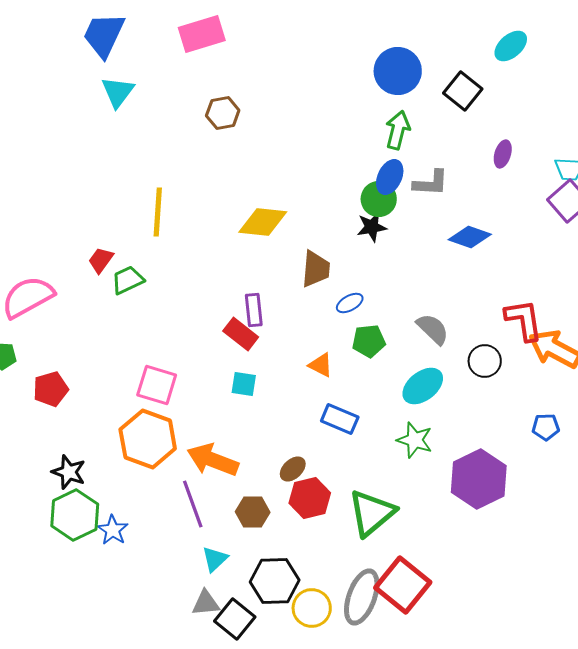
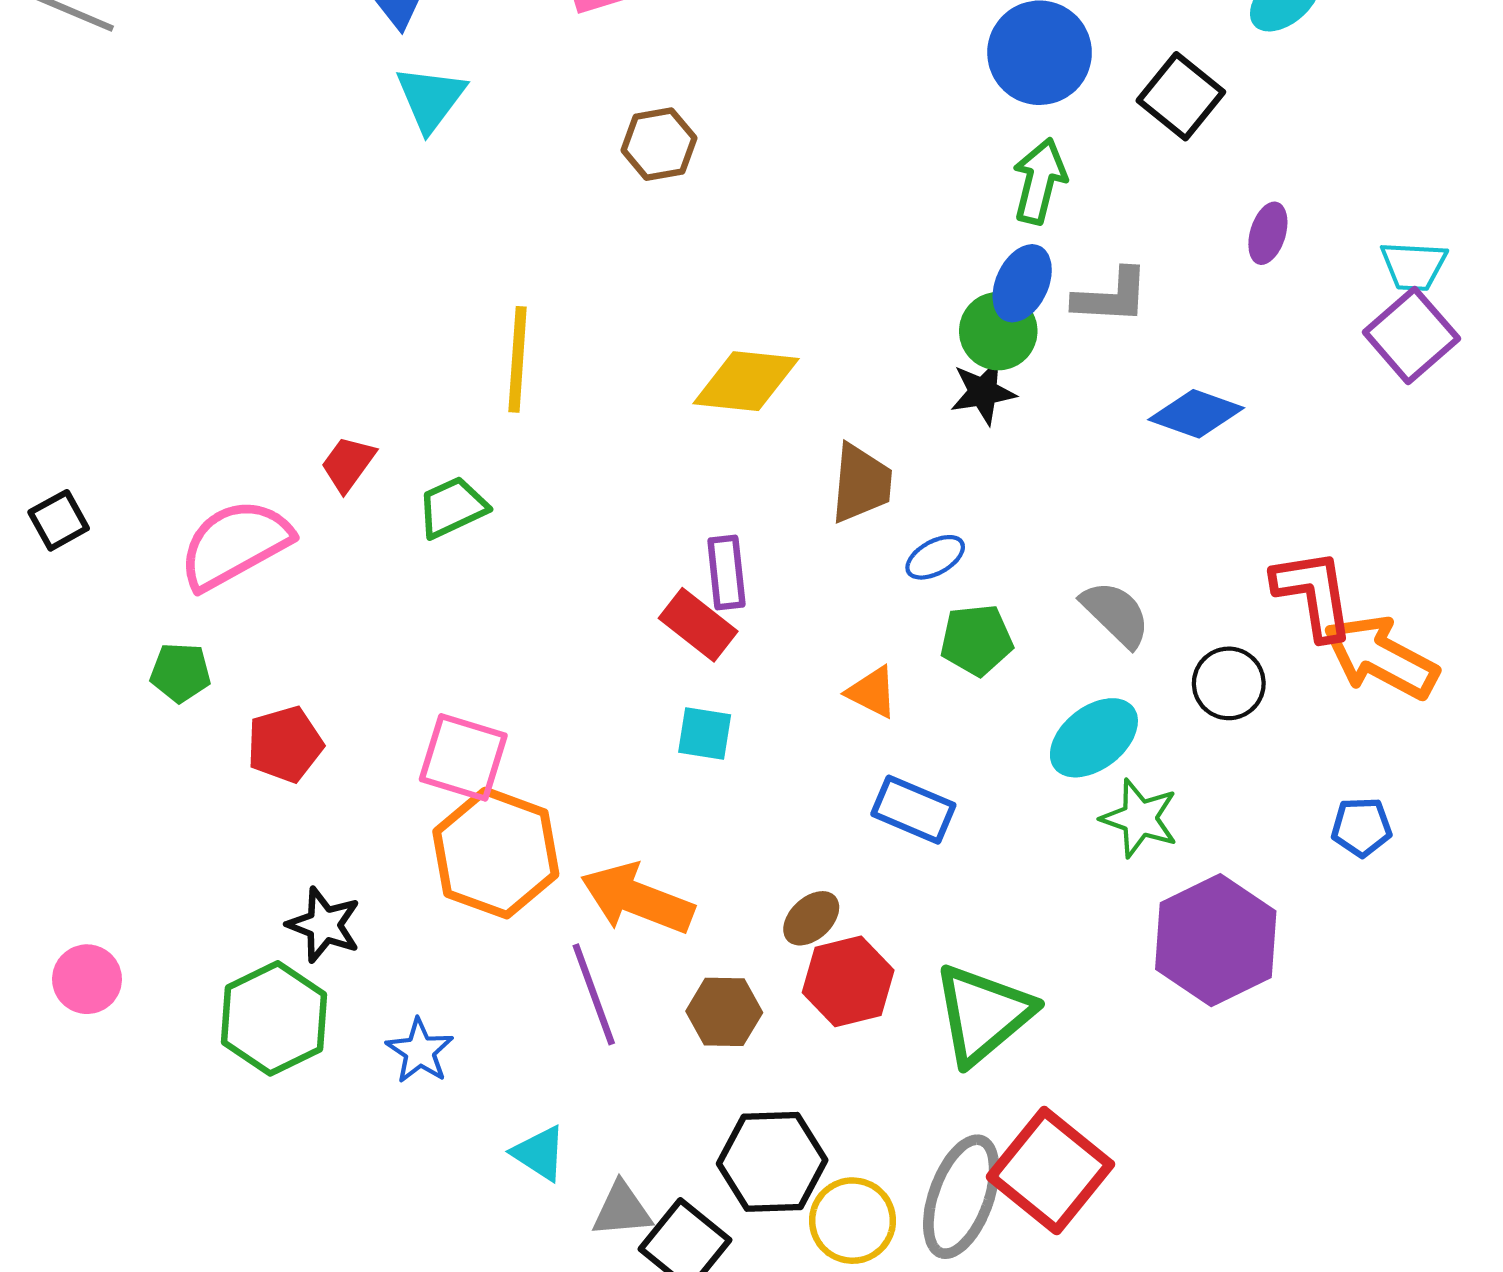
red trapezoid: (101, 260) -> (348, 464), moved
pink square: (157, 385) -> (463, 757), moved
green star: (415, 440) -> (1140, 818), moved
green hexagon: (75, 515) -> (274, 1018), moved
cyan triangle: (215, 559) -> (539, 1153), moved, turned -44

